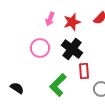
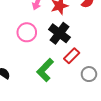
red rectangle: (84, 71) -> (72, 56), turned 49

